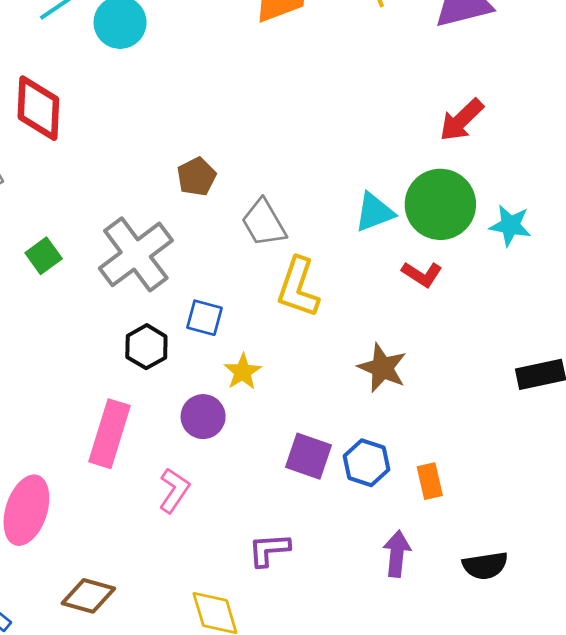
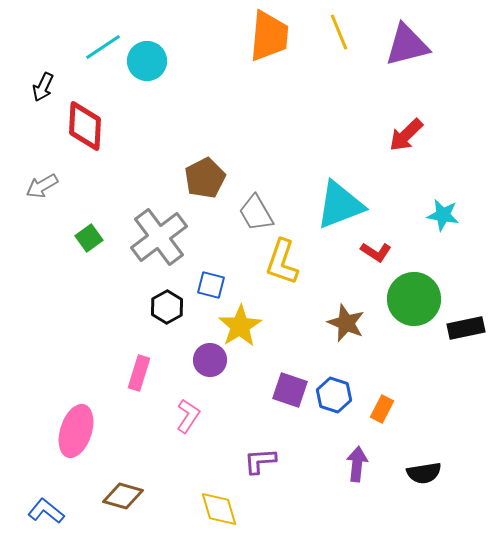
brown pentagon: (196, 177) -> (205, 178), size x1.4
green circle: (440, 204) -> (414, 299), moved
cyan triangle: (374, 212) -> (340, 205), size x1.6
yellow star: (243, 372) -> (240, 326), size x1.5
pink rectangle: (109, 434) -> (139, 373), size x0.7
orange rectangle: (430, 481) -> (382, 409), turned 40

